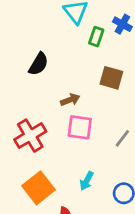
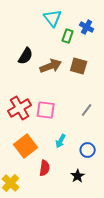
brown arrow: (70, 100) -> (51, 66), moved, size x1.5
pink square: (80, 127) -> (46, 110), moved

